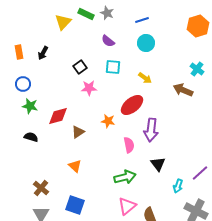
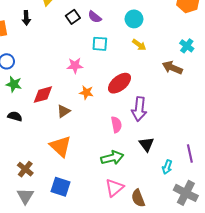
black arrow: (43, 53) -> (26, 18), moved, turned -32
black square: (80, 67) -> (73, 17), moved
yellow arrow: (145, 78) -> (139, 45), moved
orange star: (108, 121) -> (86, 92), moved
orange triangle: (75, 166) -> (60, 146), size x1.6
purple line: (200, 173) -> (190, 154), turned -60

